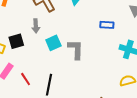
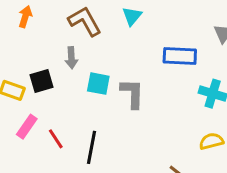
blue rectangle: (107, 25) -> (180, 56), size x1.5
cyan square: (53, 43) -> (98, 84), turned 35

